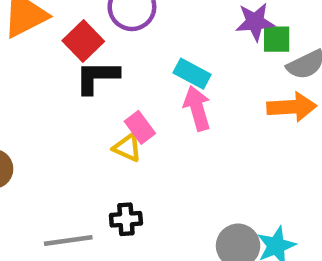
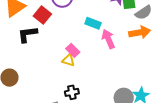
black L-shape: (97, 77) -> (27, 34), moved
pink arrow: (197, 108) -> (108, 39), moved

